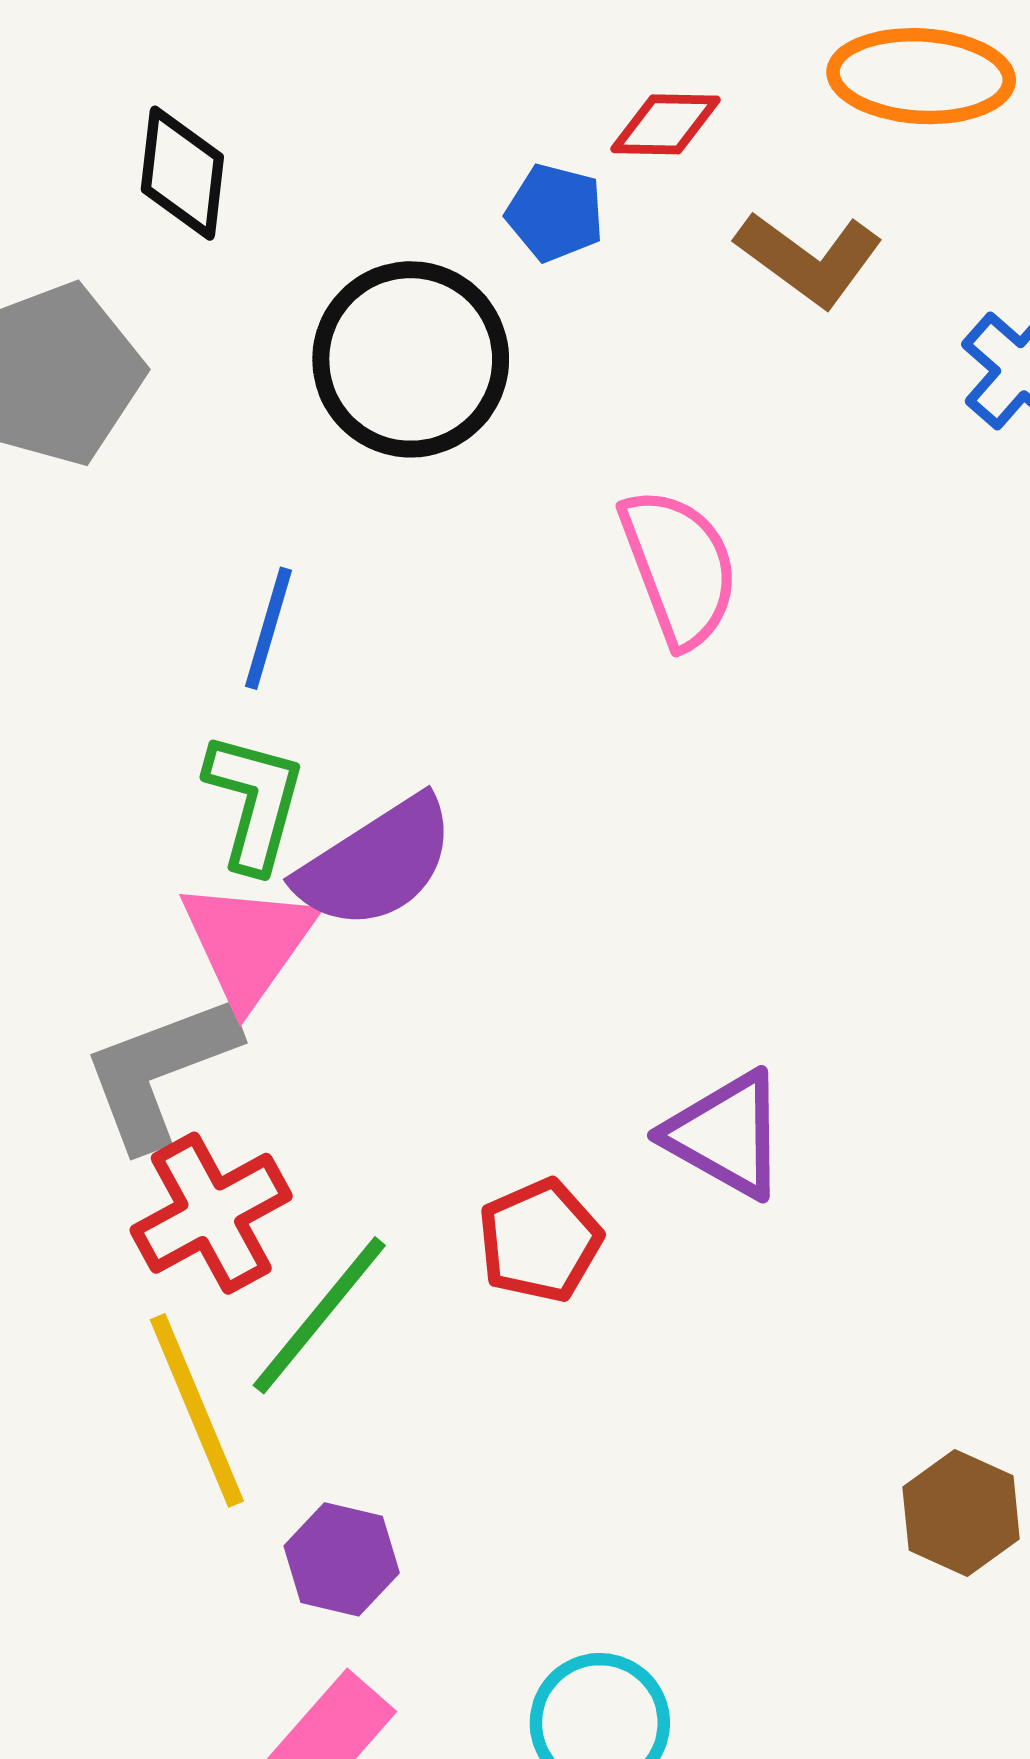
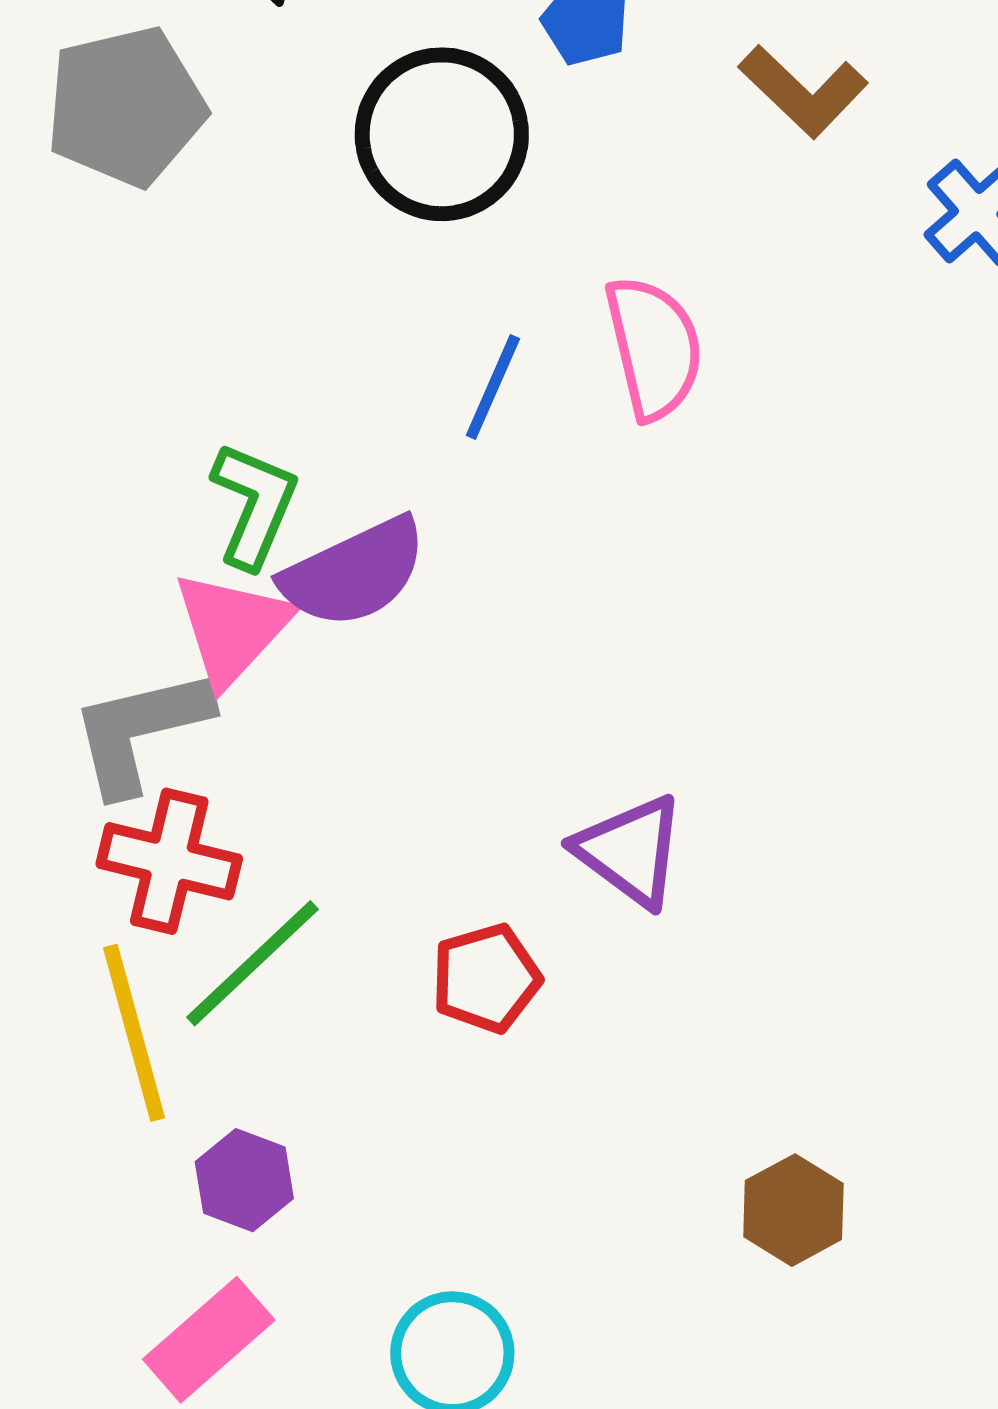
blue line: (268, 628) -> (493, 387), moved
red cross: (211, 1213) -> (169, 861), turned 35
red pentagon: (540, 1241) -> (486, 978), moved

